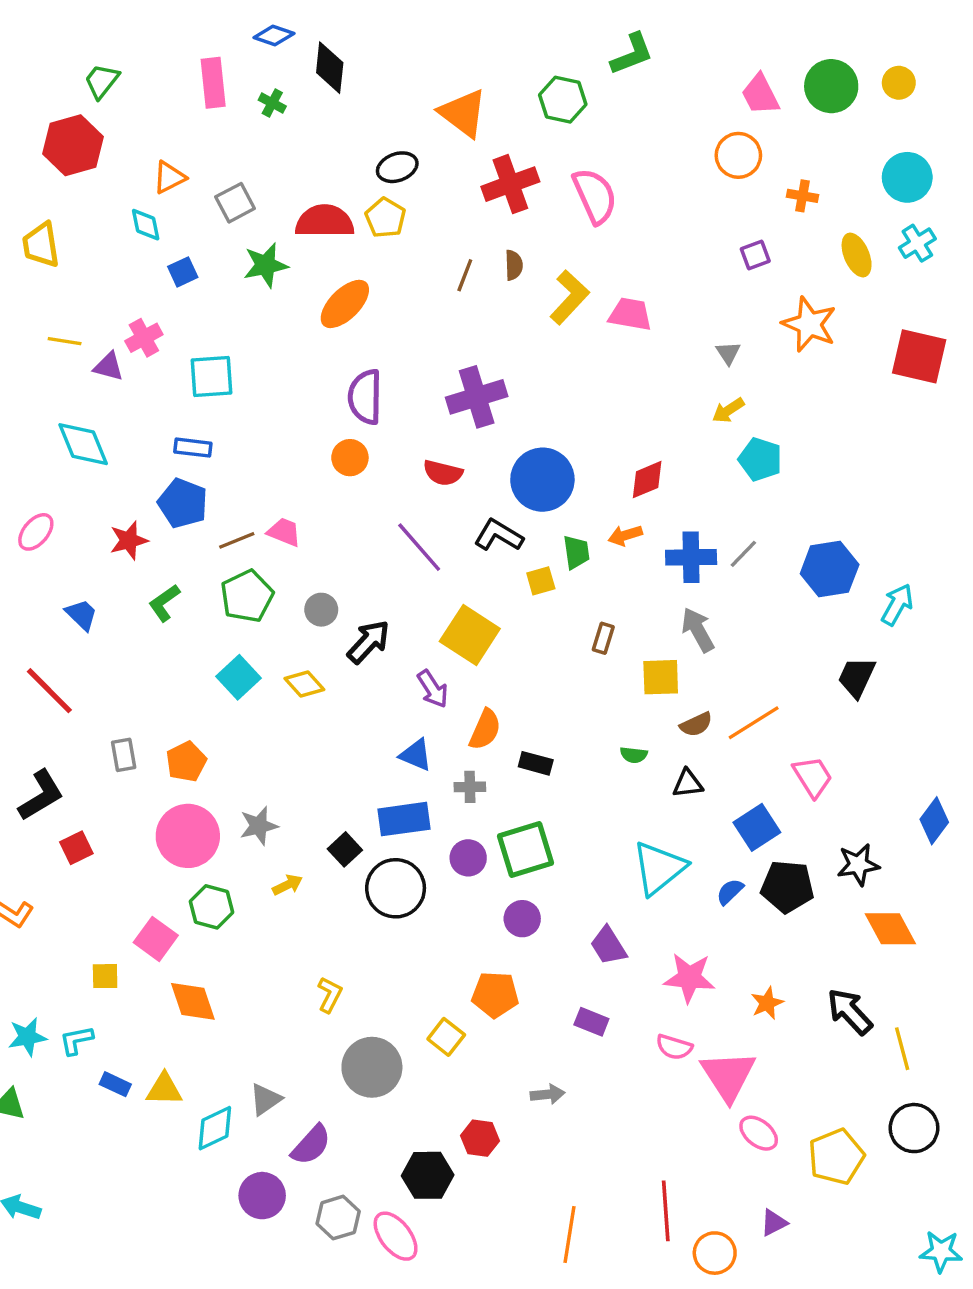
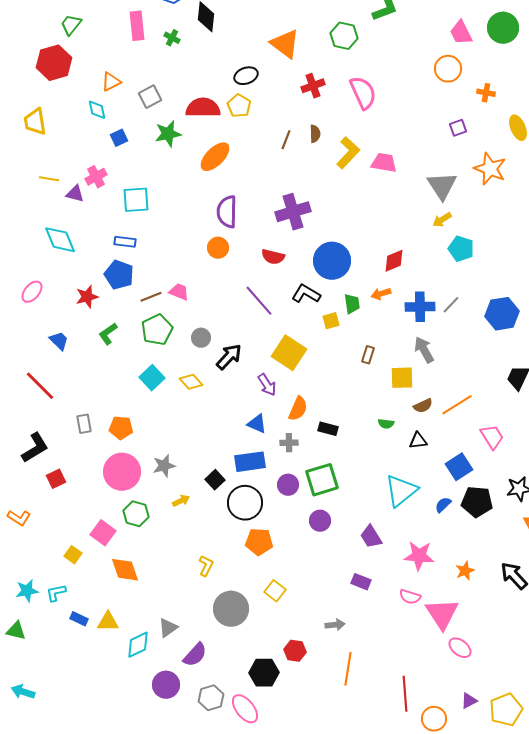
red cross: (510, 184) -> (313, 86), size x0.7
gray triangle: (728, 353) -> (442, 186), size x2.0
orange pentagon: (186, 762) -> (121, 428), turned 30
yellow square: (105, 976) -> (73, 555), turned 36
orange pentagon: (495, 995) -> (259, 542), moved
yellow pentagon: (836, 1157) -> (506, 710), moved
orange line: (569, 1234) -> (348, 669), moved

